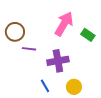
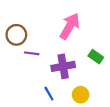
green rectangle: (88, 35) -> (96, 57), moved

